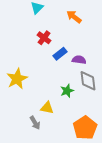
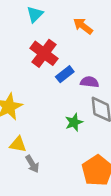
red cross: (44, 38) -> (44, 53), size x1.5
yellow triangle: (47, 108) -> (18, 144), moved

